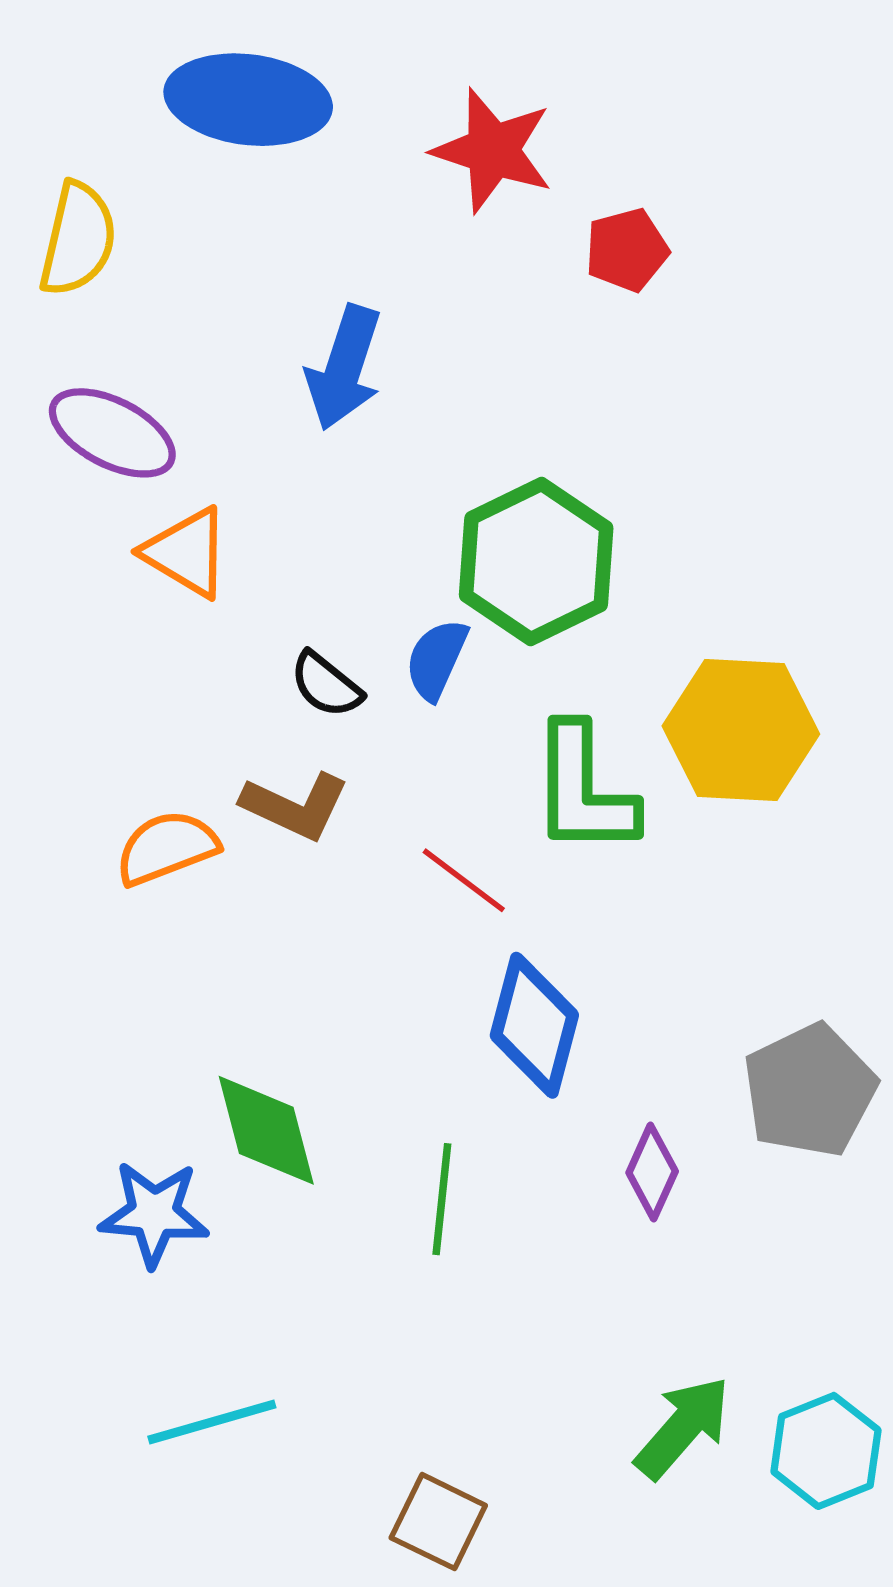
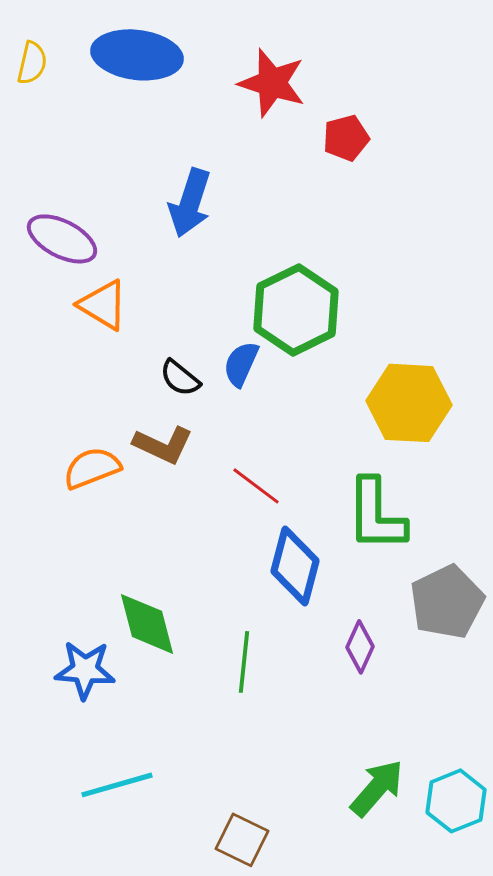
yellow semicircle: (78, 239) -> (32, 63), moved, size x0.7
green L-shape: (583, 790) -> (376, 515), moved

